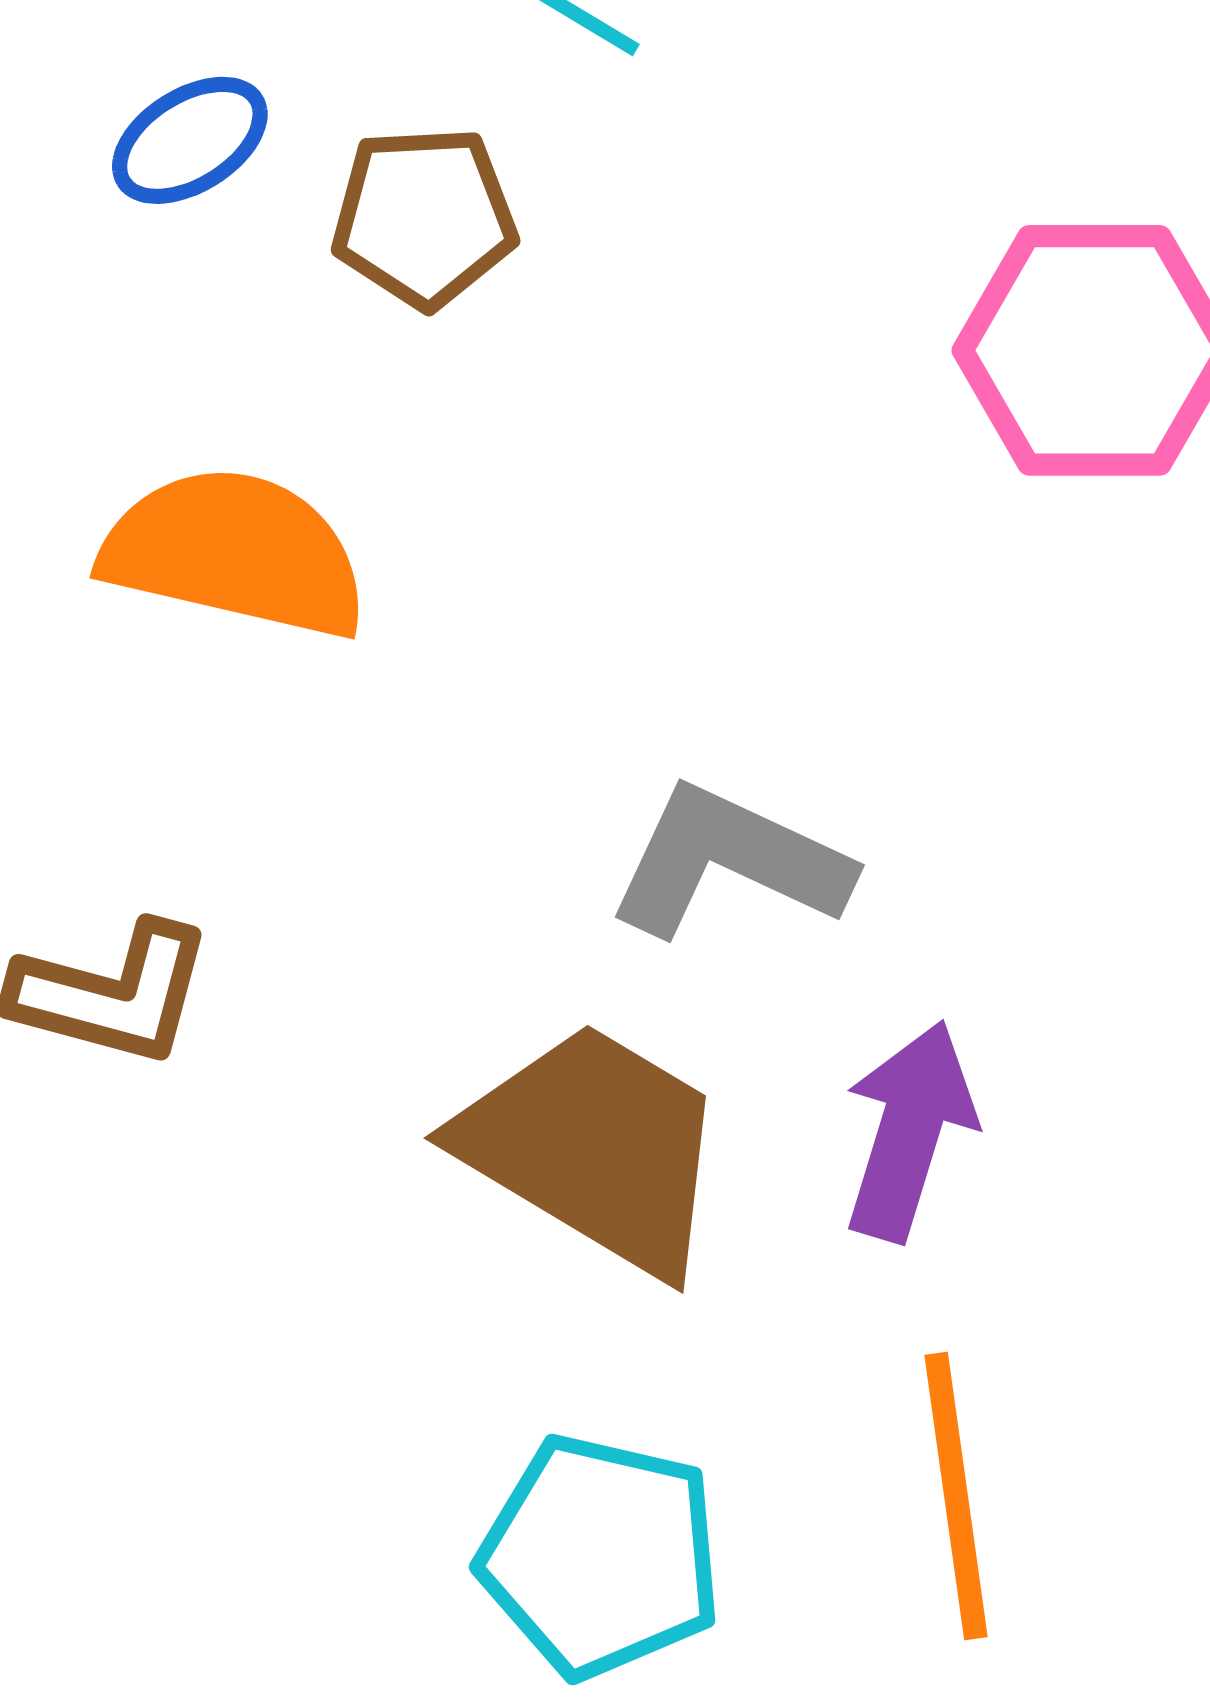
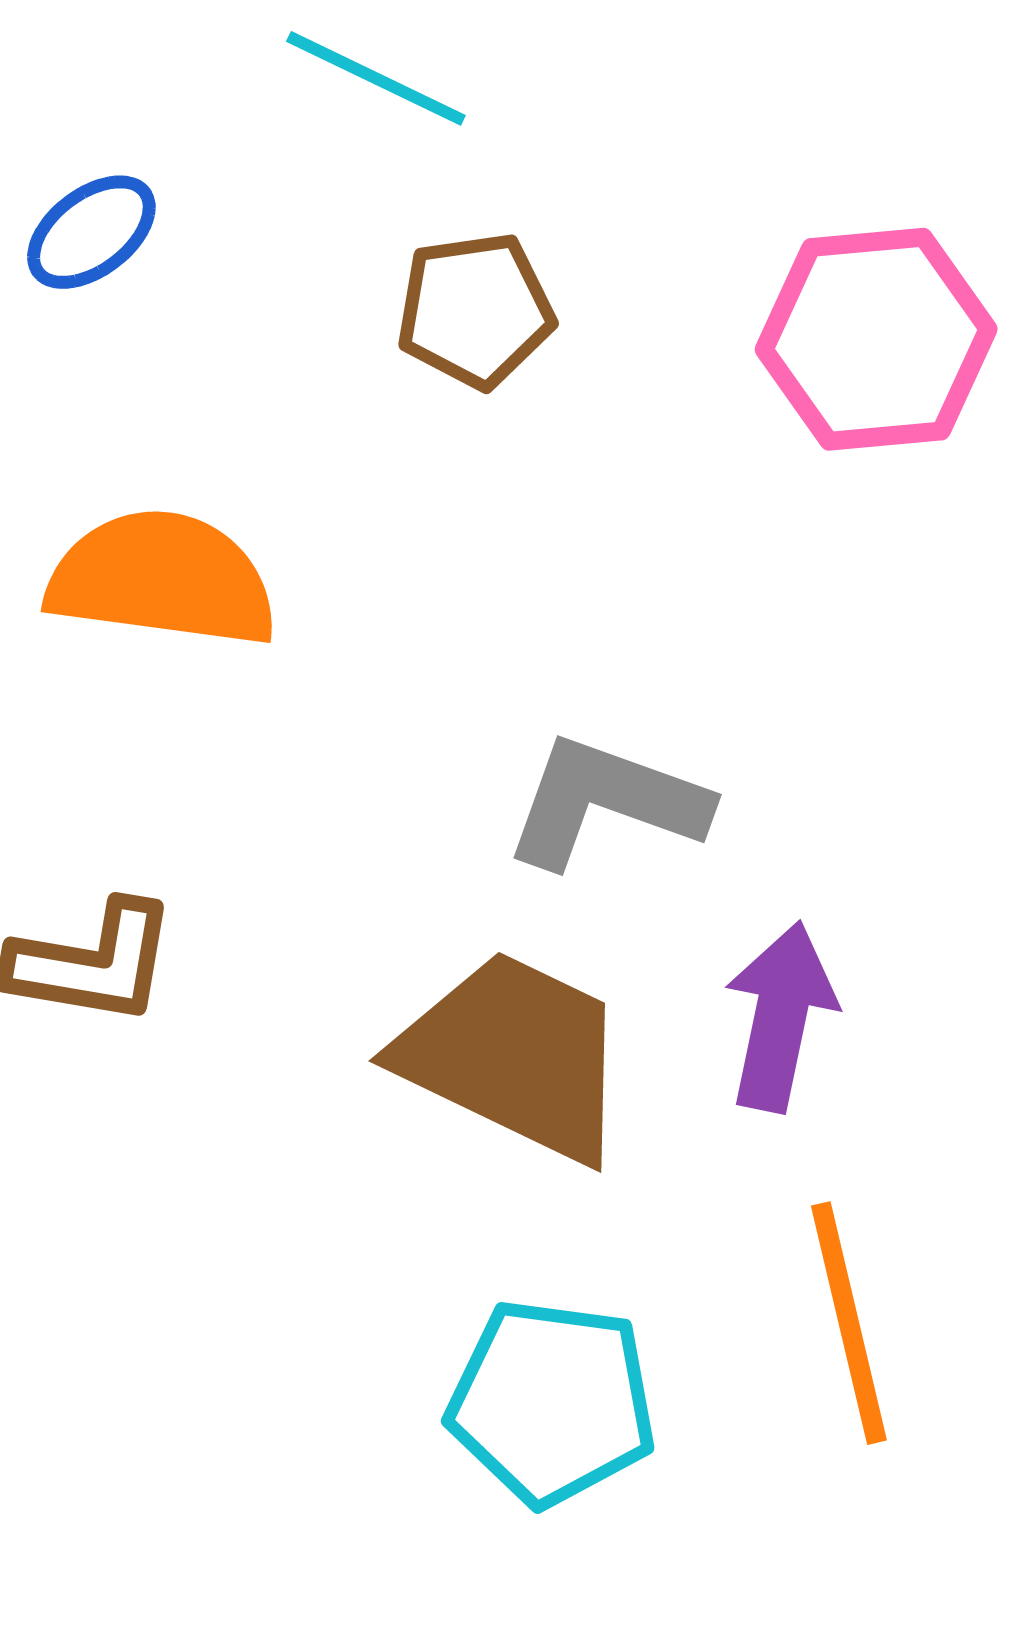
brown pentagon: (424, 217) -> (475, 310), moved

